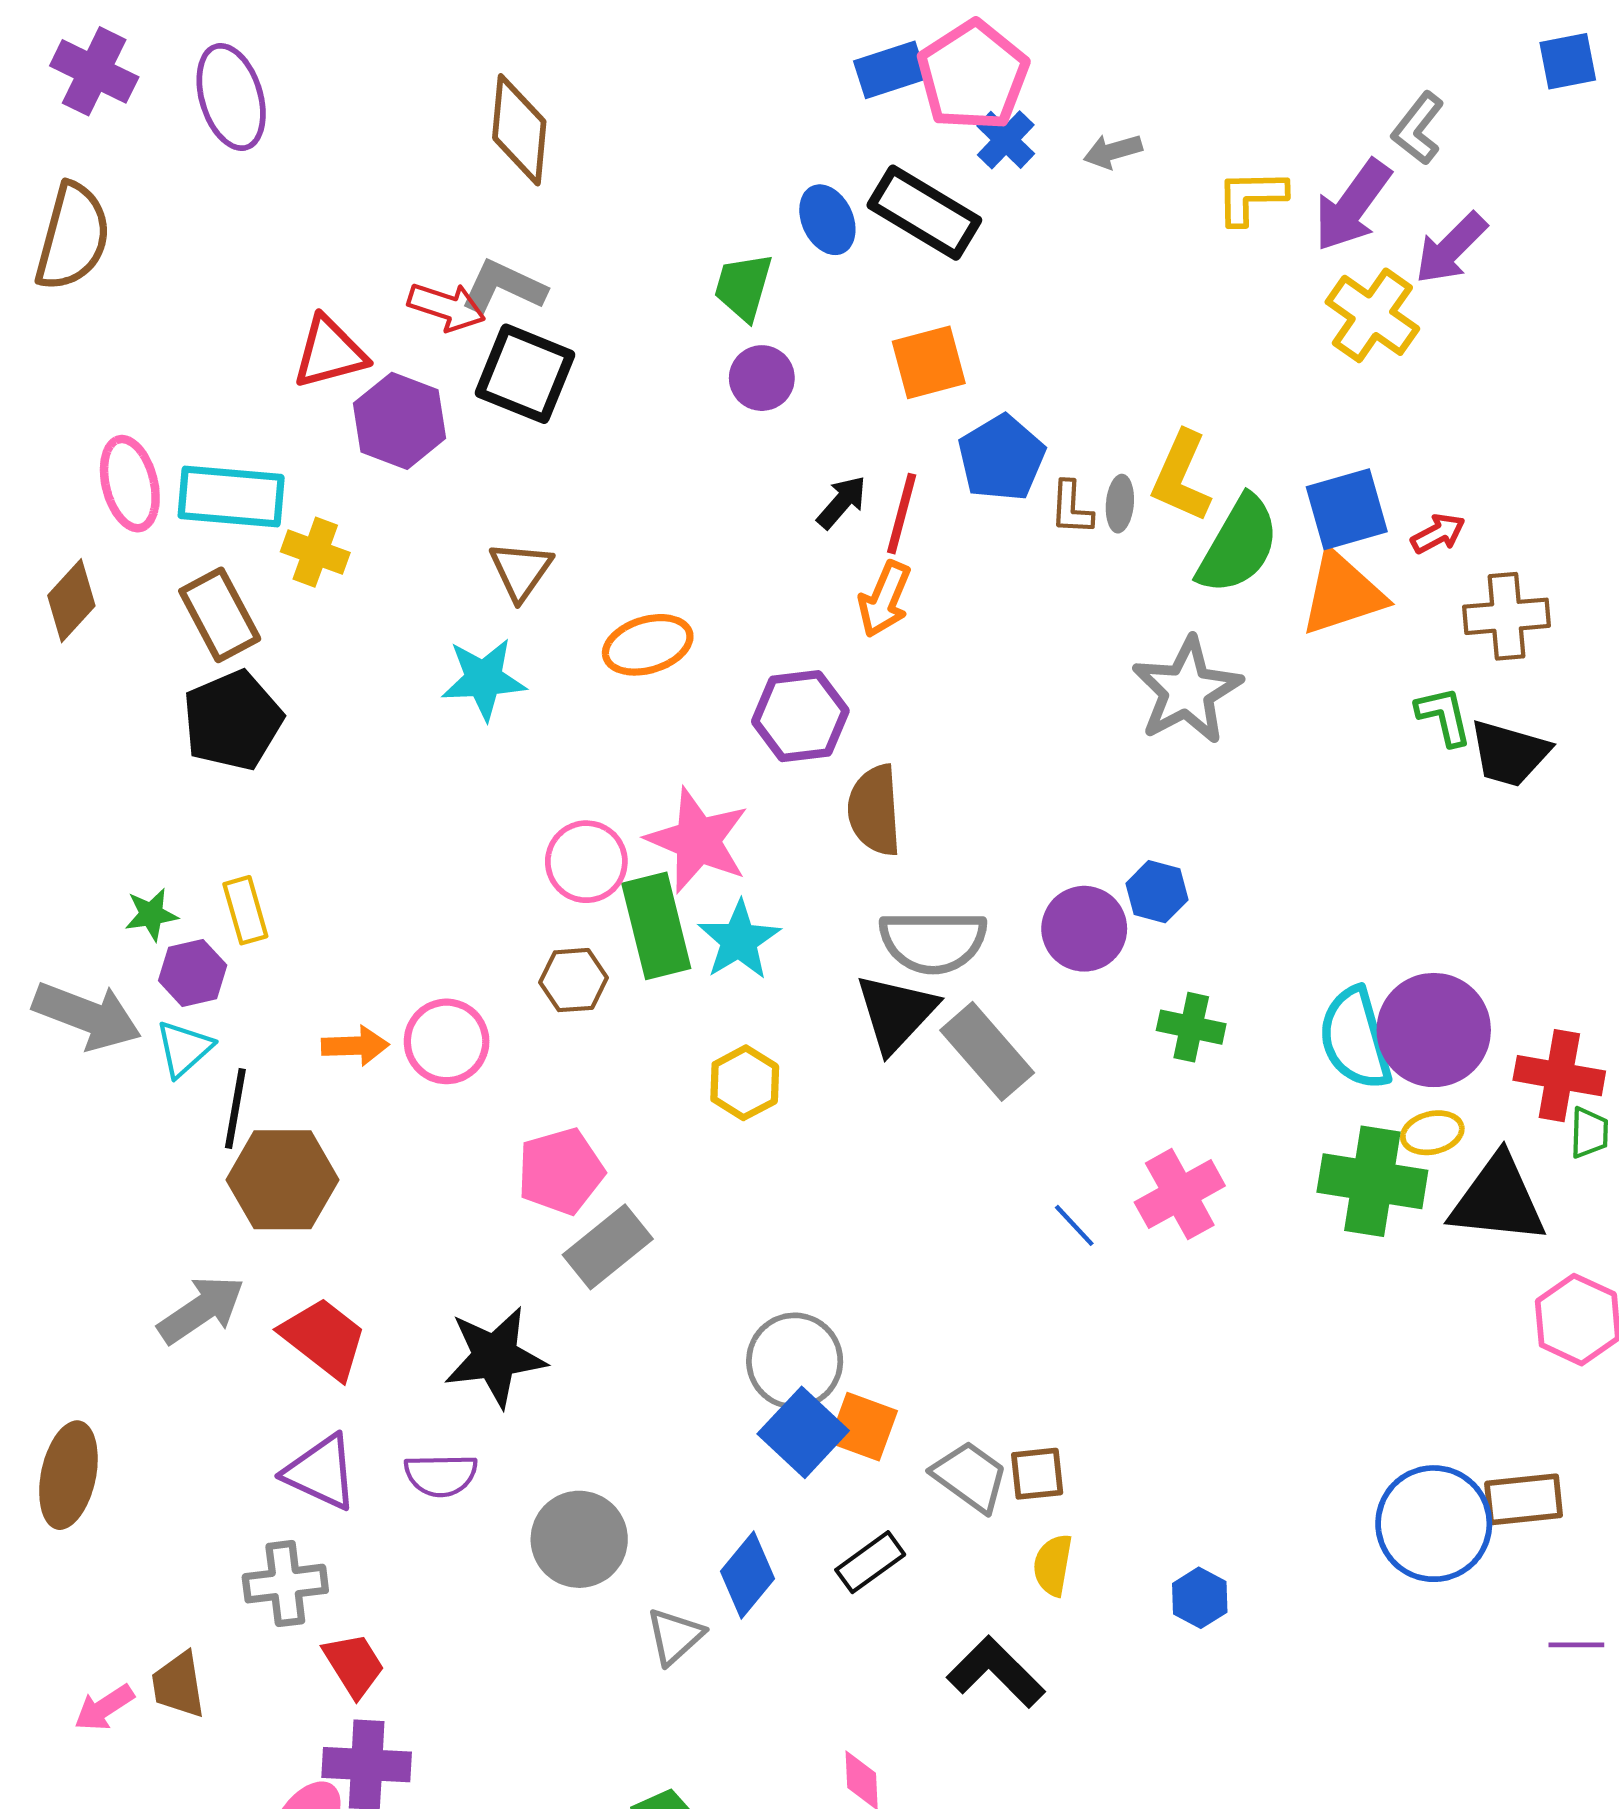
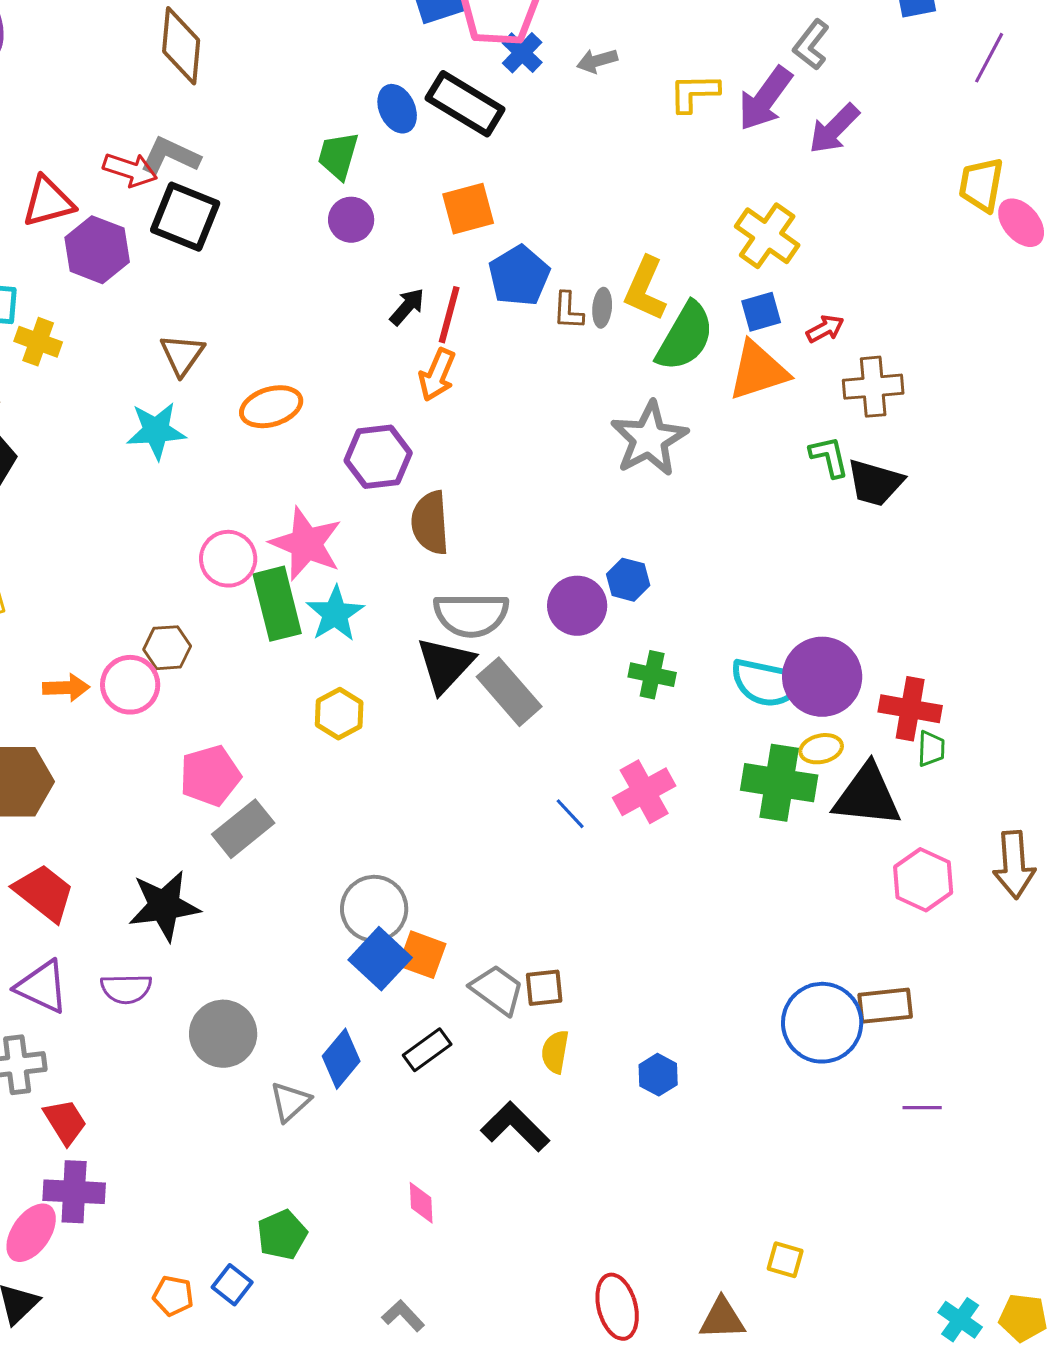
yellow cross: (1372, 315) -> (767, 236), moved
blue square: (1347, 509) -> (761, 312), size x0.7
brown hexagon: (573, 980) -> (167, 648), moved
cyan semicircle: (1355, 1039) -> (767, 683), turned -62

